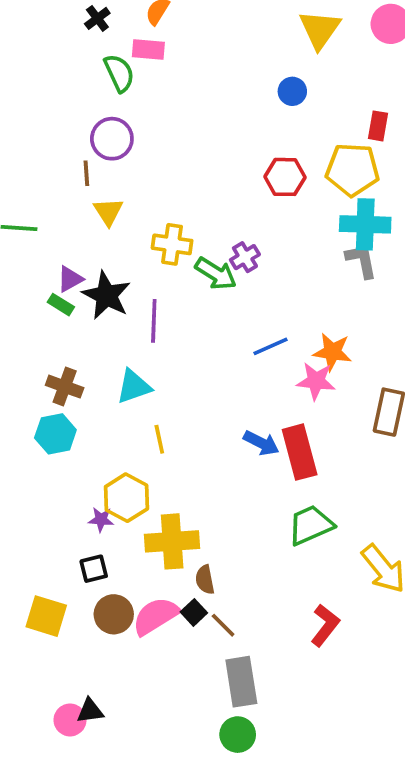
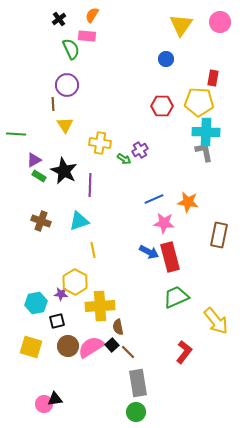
green arrow: (216, 274) -> (124, 159), size x0.6
purple triangle: (70, 279) -> (34, 160), moved
pink star: (316, 381) -> (164, 223), moved
cyan hexagon: (55, 434) -> (36, 303), moved

